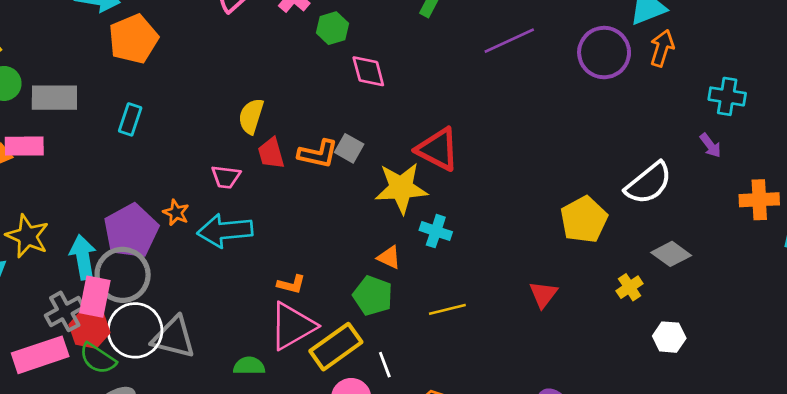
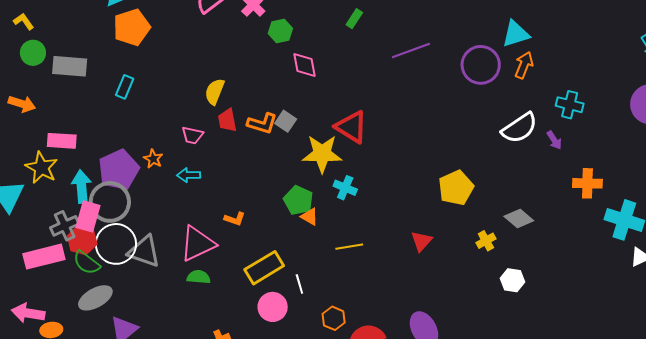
pink rectangle: (24, 146) -> (62, 141), moved
white semicircle: (648, 183) -> (520, 128), moved
cyan arrow: (225, 231) -> (189, 175), size x0.6
orange triangle: (389, 257) -> (310, 217), moved
green pentagon: (373, 296) -> (298, 200), moved
pink triangle: (292, 326) -> (198, 244), moved

